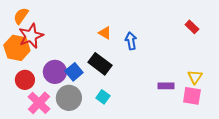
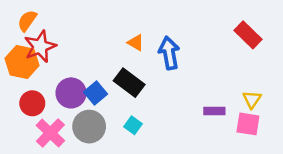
red rectangle: (192, 27) -> (248, 35), size x1.5
blue arrow: (131, 41) -> (169, 53), size x1.4

